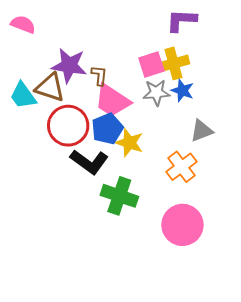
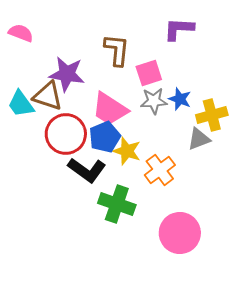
yellow cross: (173, 63) -> (212, 115), moved
brown L-shape: (99, 75) -> (117, 50), moved, size x1.6
orange cross: (181, 167) -> (160, 170), moved

